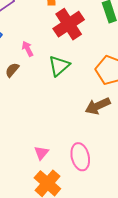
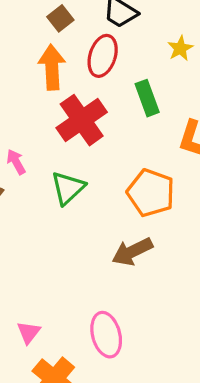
pink triangle: (41, 153) -> (29, 332), moved

